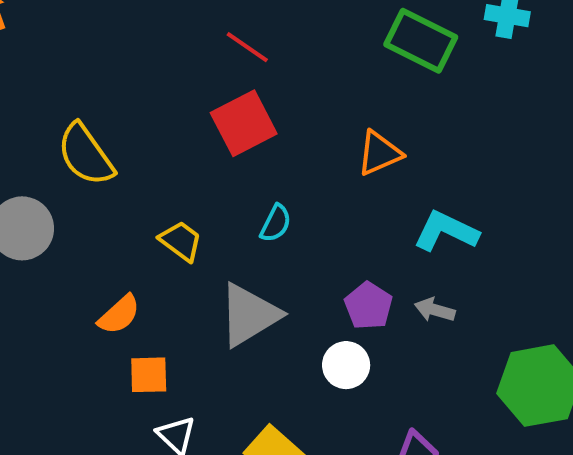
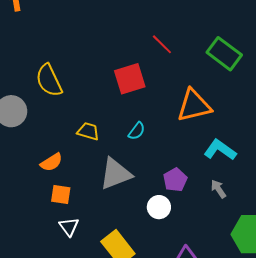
red line: (247, 47) -> (162, 44), moved
orange triangle: (379, 153) -> (194, 105), size x1.5
yellow trapezoid: (181, 241) -> (88, 131), turned -30
gray arrow: (435, 310) -> (218, 189), moved, turned 30

